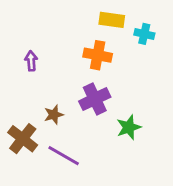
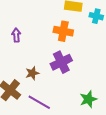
green star: (129, 127) -> (88, 99), moved

